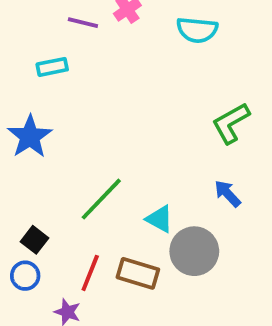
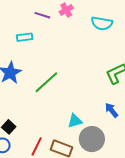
green line: (101, 199) -> (46, 82), moved
cyan triangle: (160, 219) -> (75, 121), turned -49

